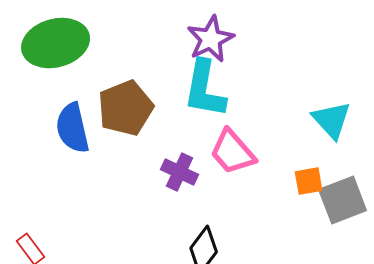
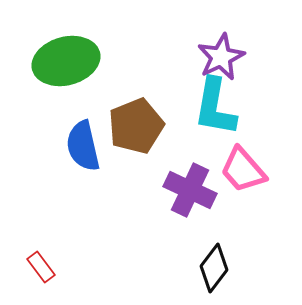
purple cross: (180, 172) -> (190, 190), size x1.4

